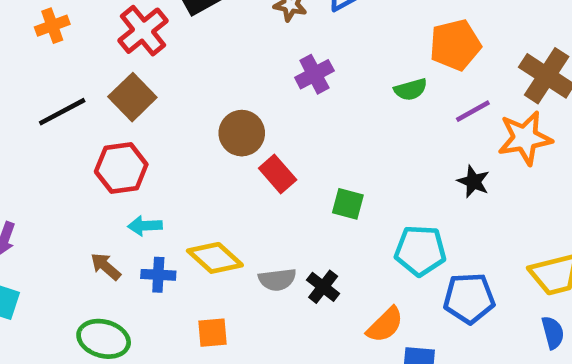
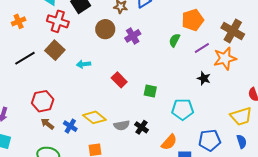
red cross: (143, 31) -> (58, 21), turned -30
green semicircle: (411, 89) -> (174, 40), turned 136
brown circle: (242, 133) -> (105, 29), moved
red hexagon: (121, 168) -> (43, 101), moved
cyan arrow: (145, 226) -> (84, 64), moved
blue cross: (158, 275) -> (70, 126), turned 32
blue pentagon: (469, 298) -> (210, 140), moved

